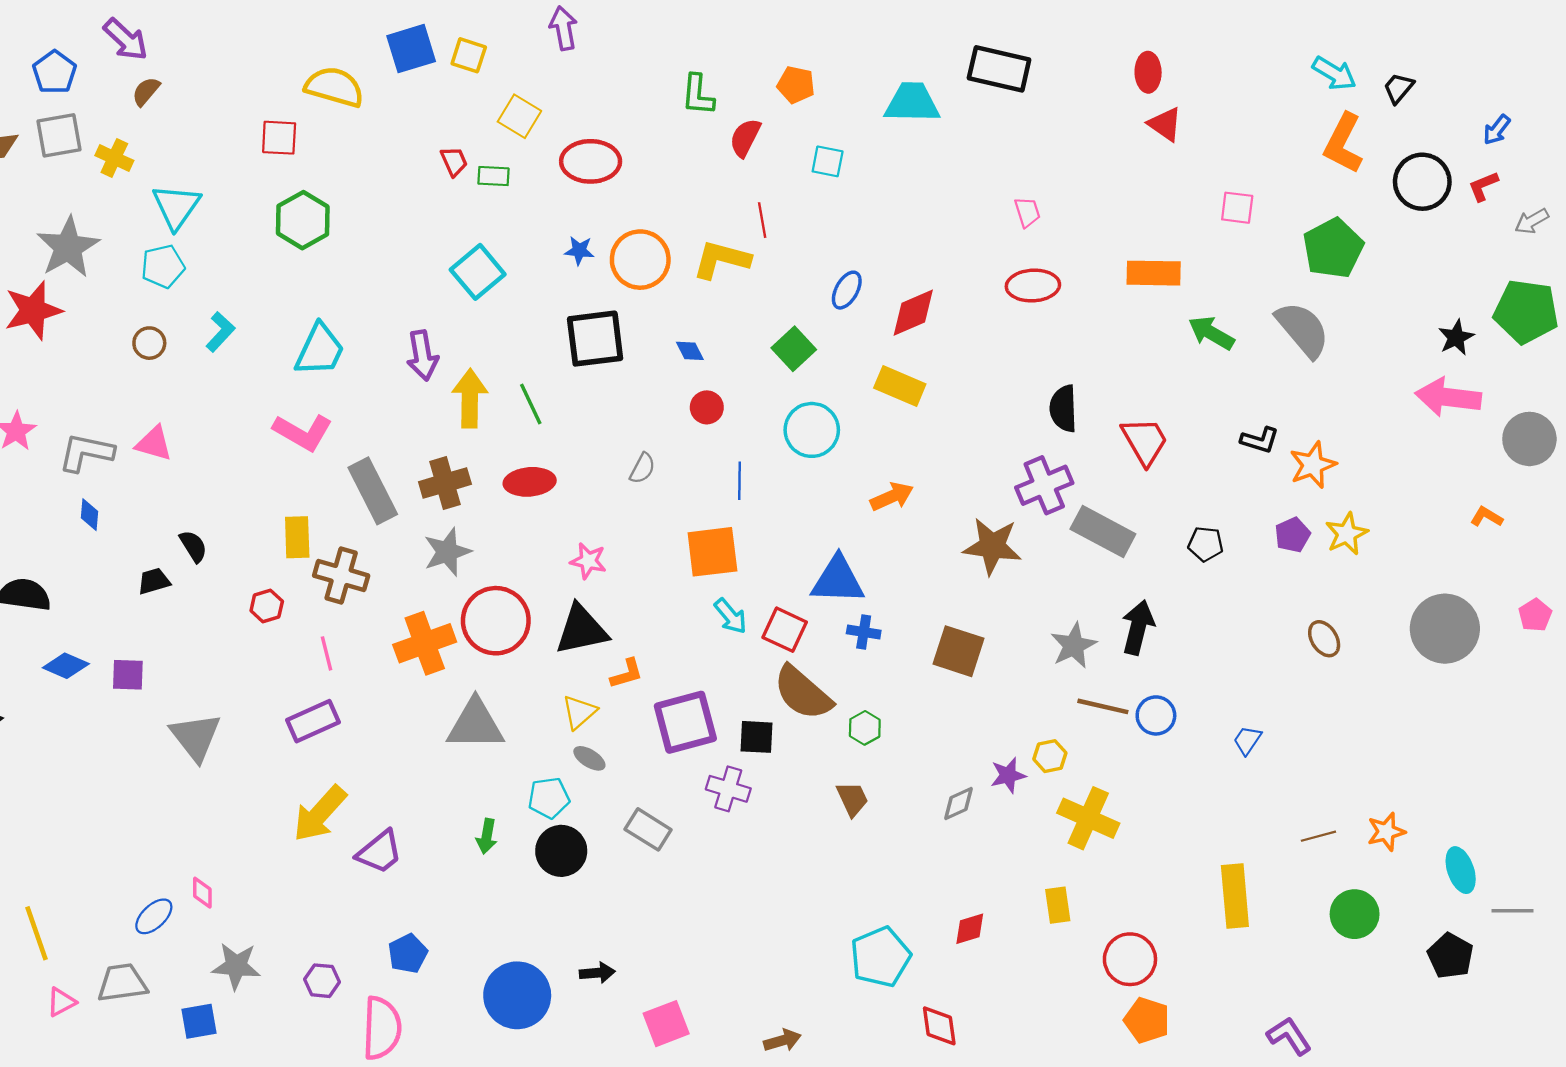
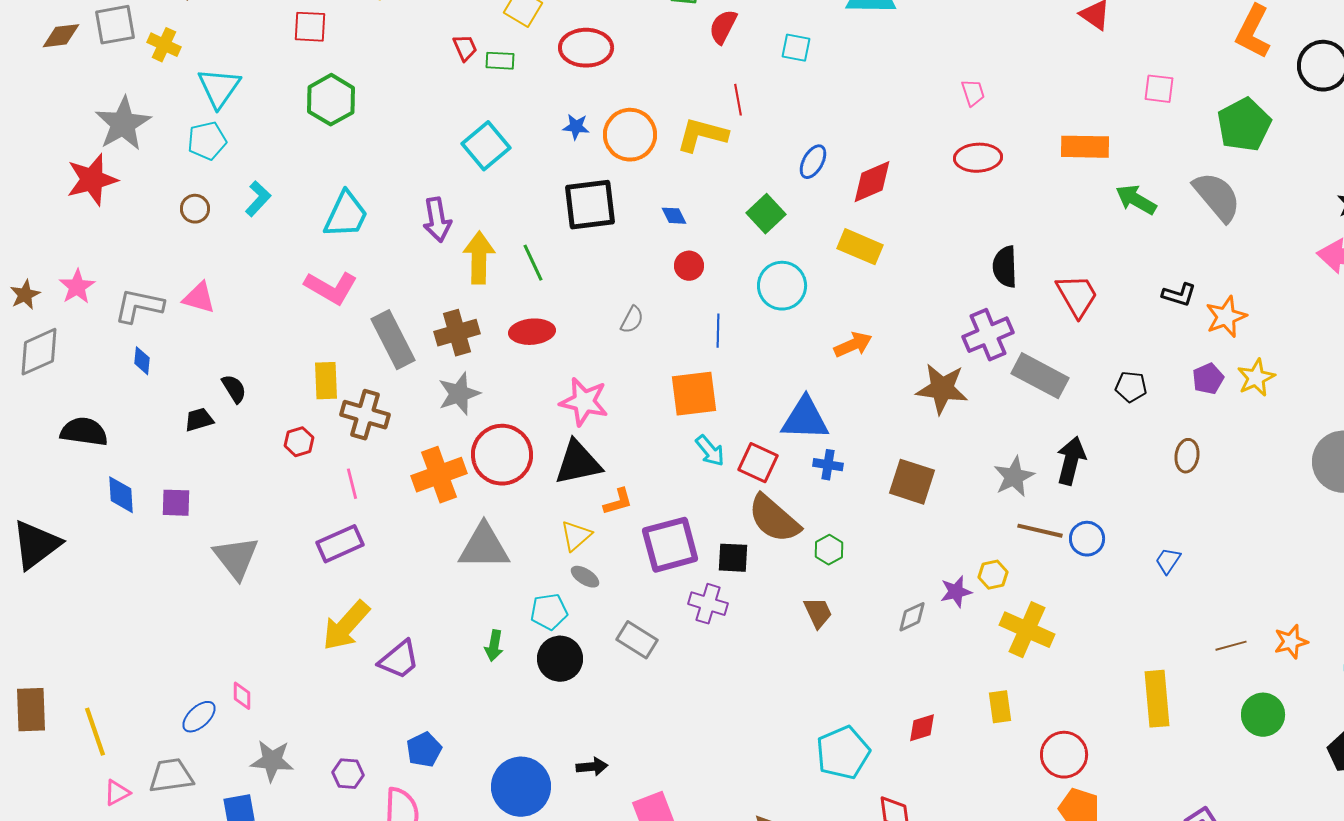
pink star: (588, 561) -> (584, 402), size x1.5
brown ellipse: (1324, 639) -> (1187, 456), moved, turned 40
blue diamond: (66, 666) -> (121, 495), turned 63

